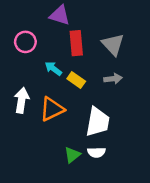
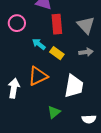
white arrow: (22, 100) -> (14, 88), moved
white semicircle: (96, 152) -> (89, 119), moved

